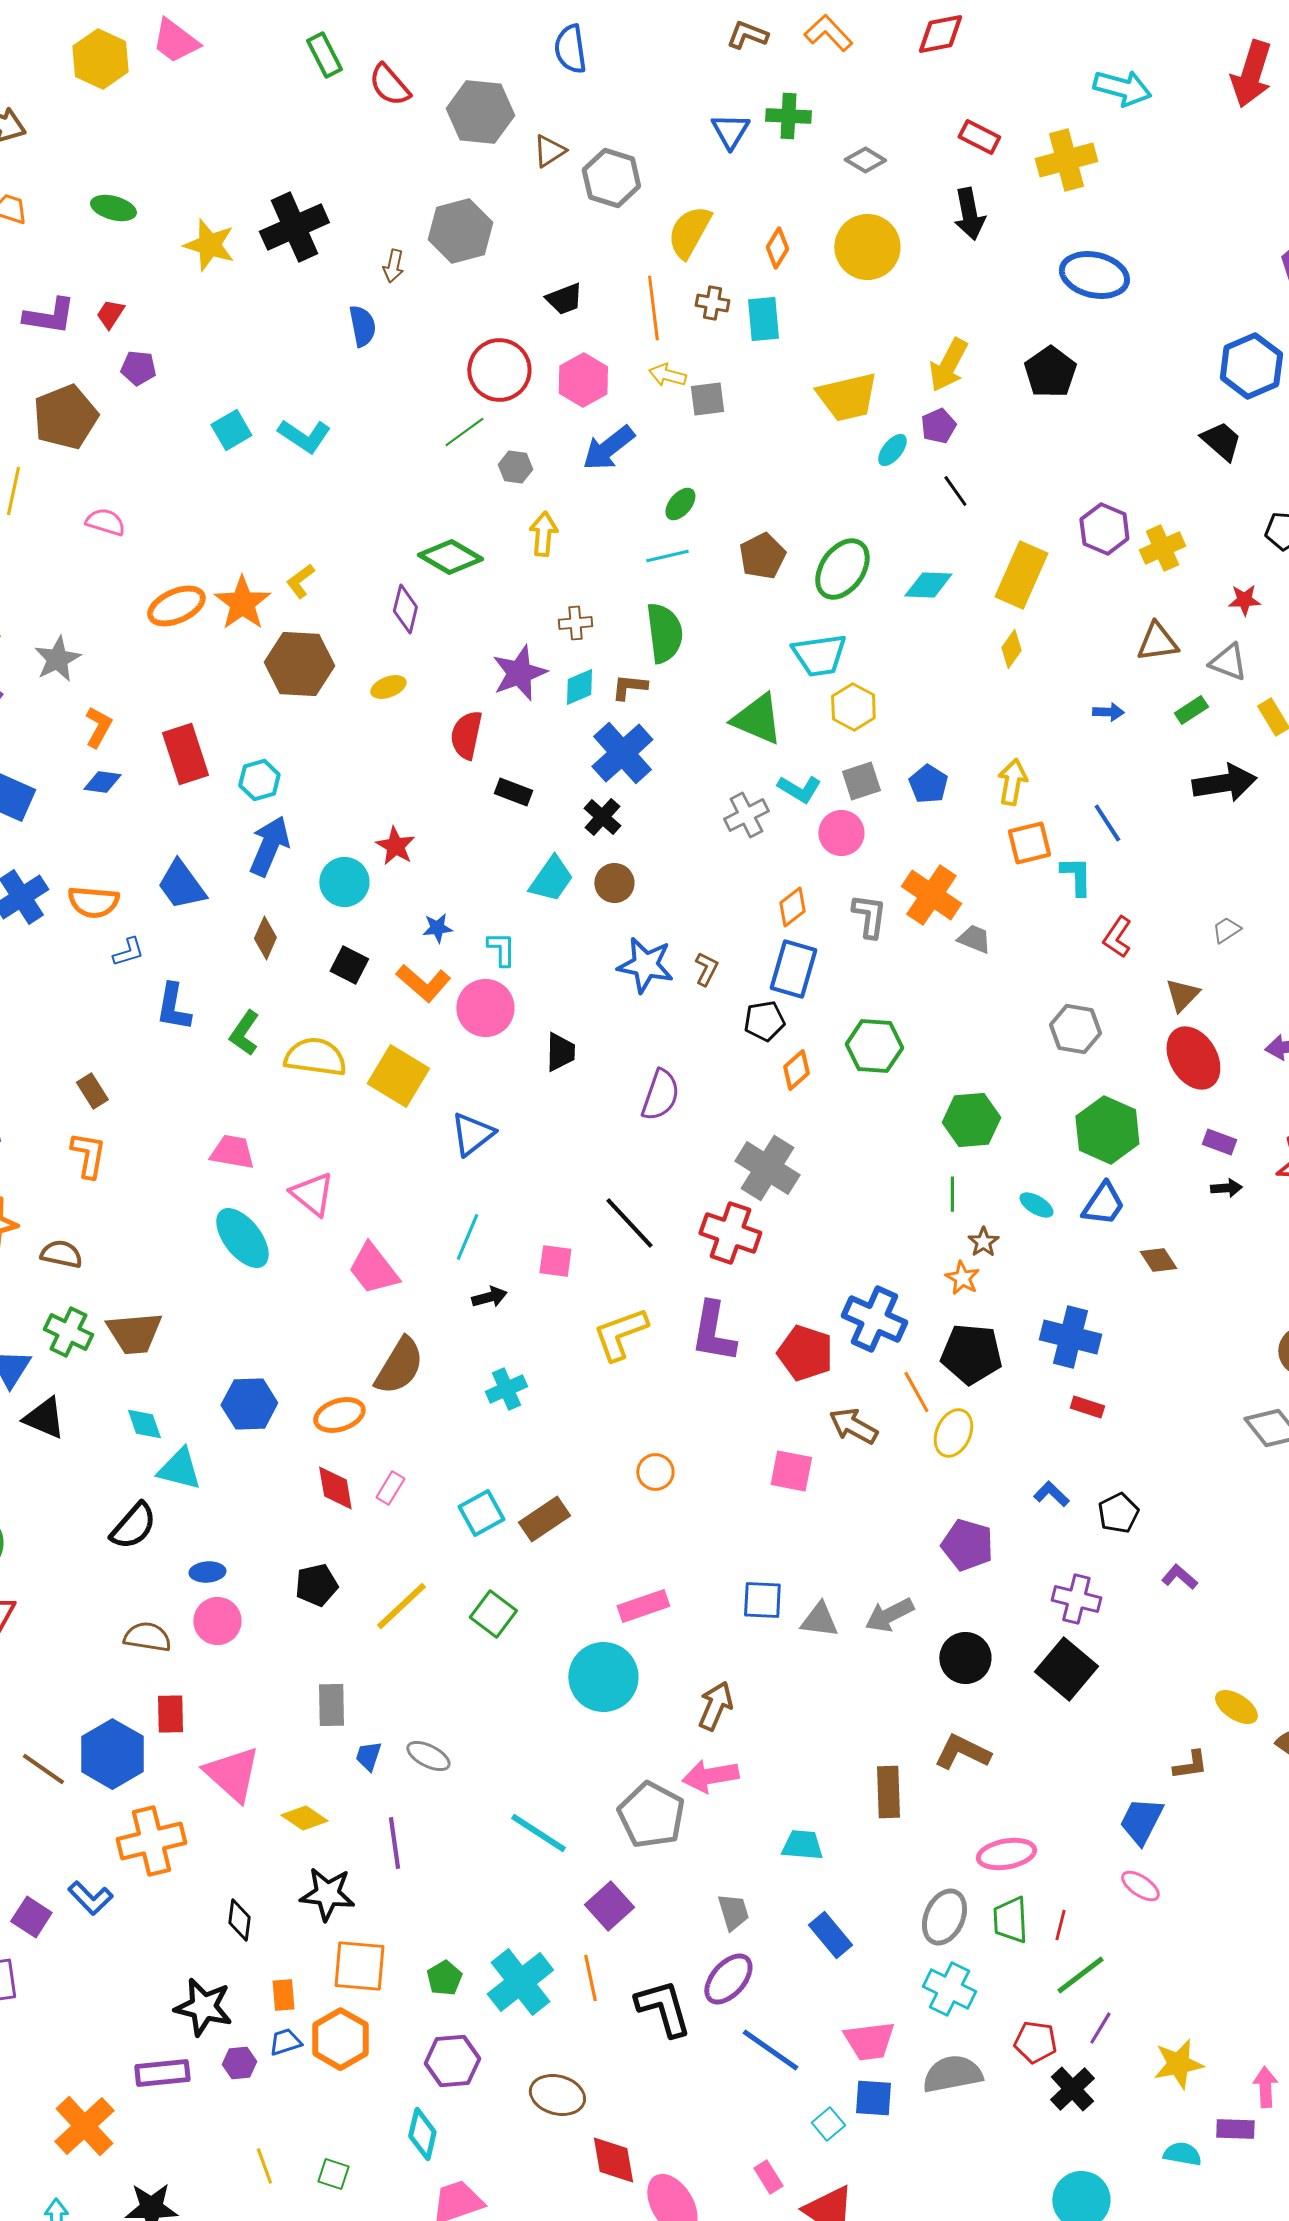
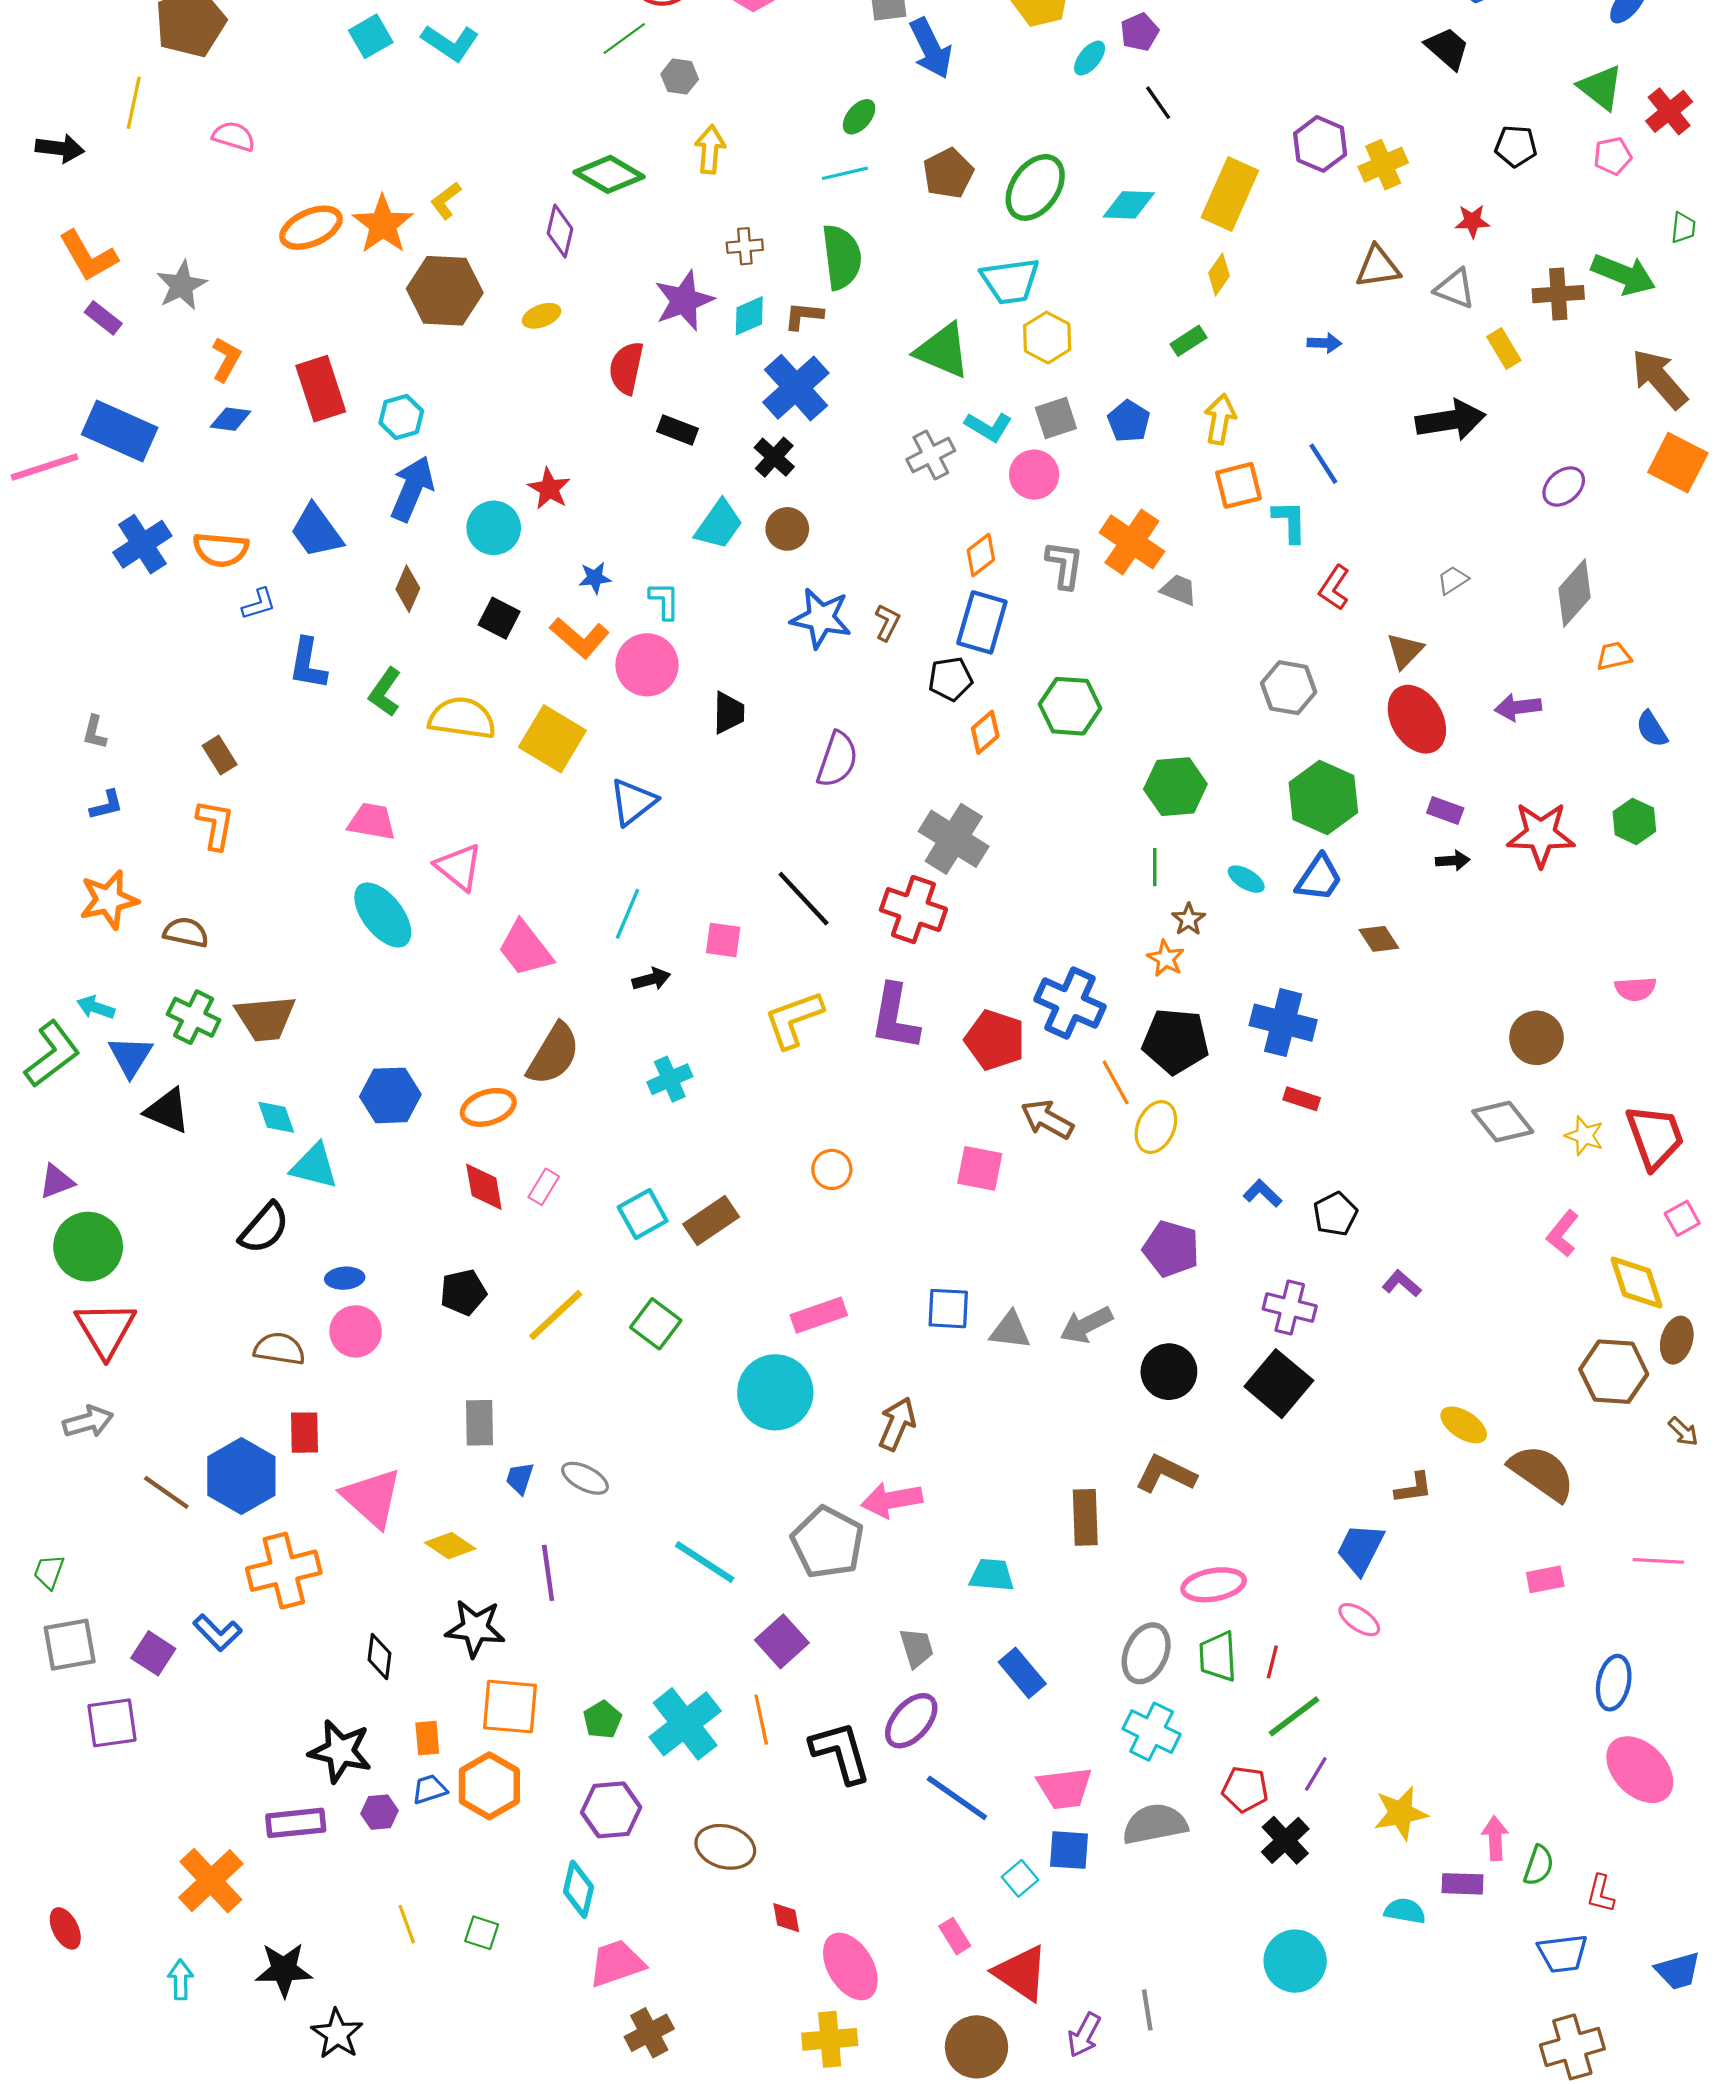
blue arrow: (608, 448) -> (931, 48), moved, turned -78
green rectangle: (1191, 710) -> (1189, 341), moved
red diamond: (613, 2160) -> (786, 1918), size x0.6

